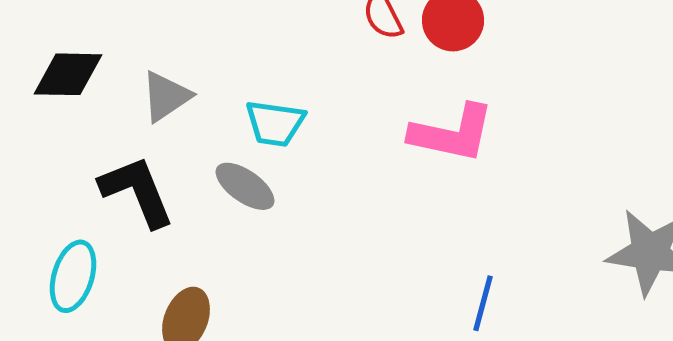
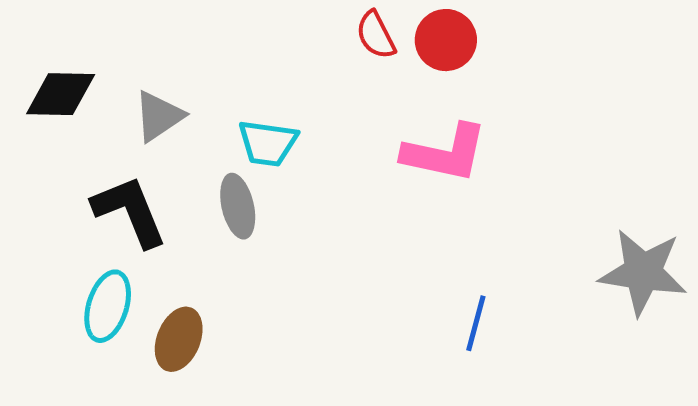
gray ellipse: (245, 186) -> (238, 206), turned 42
cyan ellipse: (73, 276) -> (108, 306), moved

